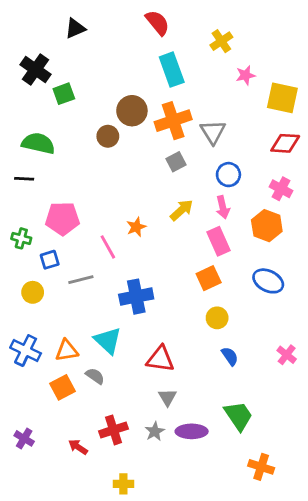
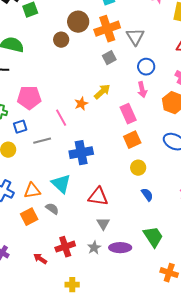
yellow arrow: (182, 210) -> (102, 92), moved
pink rectangle: (219, 241) -> (128, 114), moved

